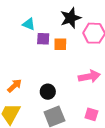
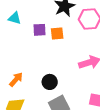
cyan triangle: (29, 24) -> (15, 18), moved

